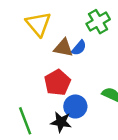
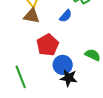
brown triangle: (63, 48) -> (32, 16), moved
black star: (61, 122) -> (69, 78), moved

